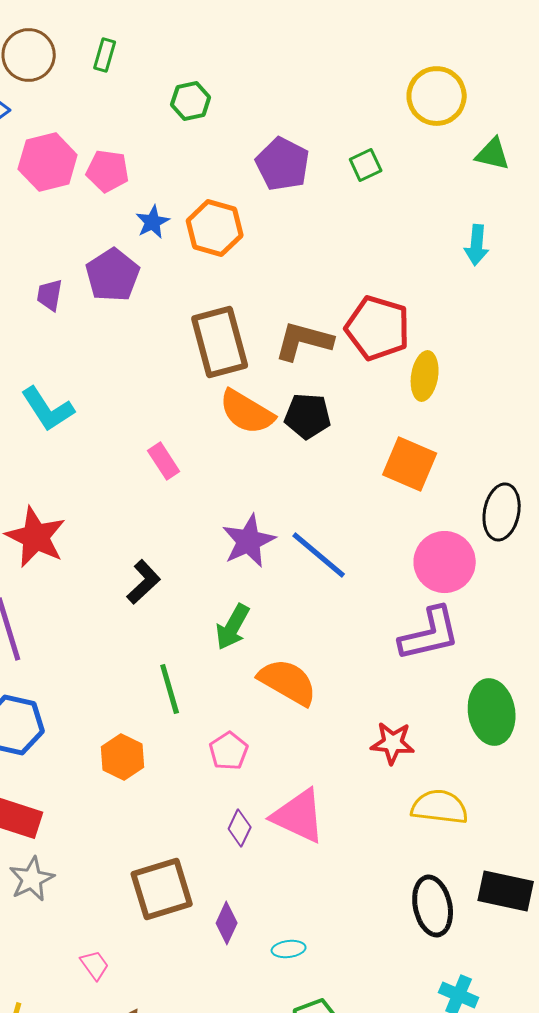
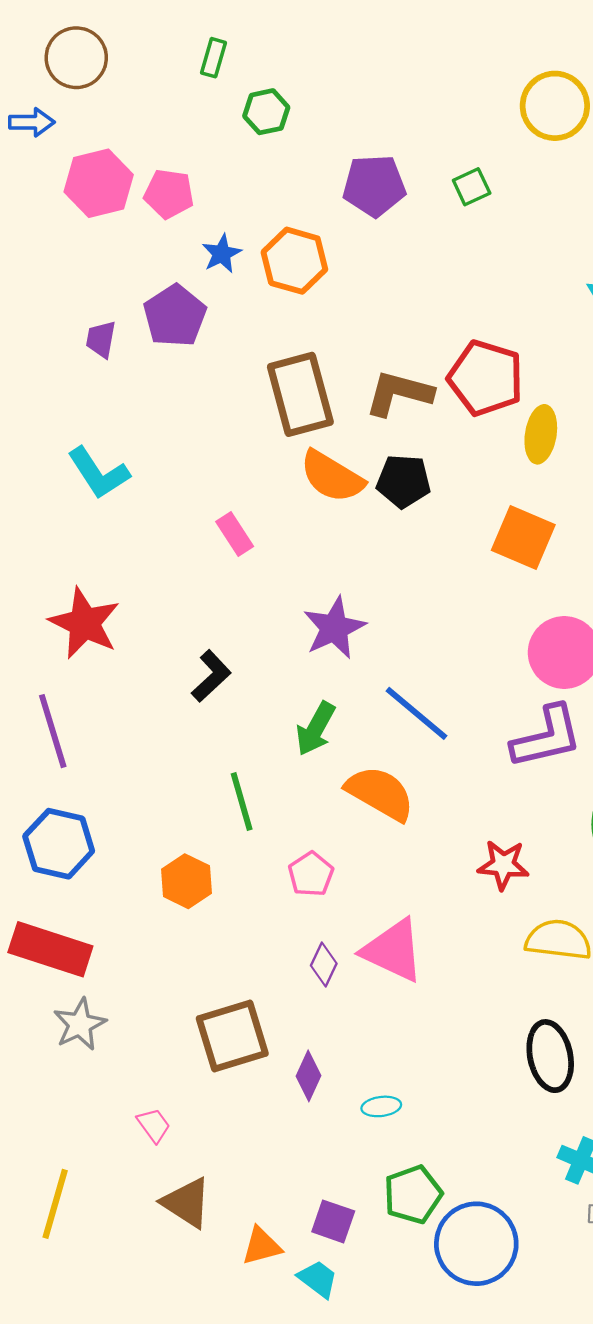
green rectangle: (105, 55) -> (214, 58), moved
purple pentagon: (283, 164) -> (374, 186), turned -30
blue line: (319, 555) -> (416, 713), moved

